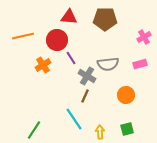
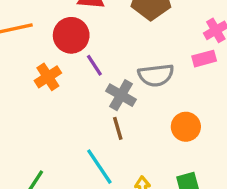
pink rectangle: (140, 64) -> (204, 59), moved
brown line: (85, 96) -> (118, 128), turned -40

